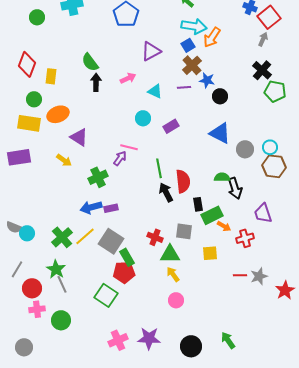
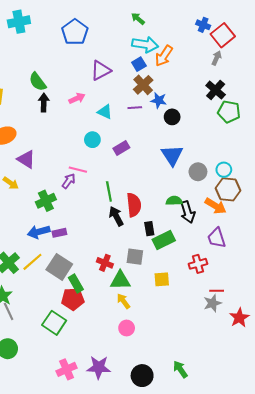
blue triangle: (220, 133) -> (172, 155), turned 30
orange arrow: (224, 226) -> (216, 206), moved, size x1.5
red line: (240, 275) -> (217, 291), moved

